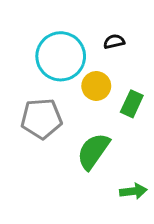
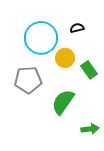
green rectangle: (132, 104) -> (89, 70), turned -60

